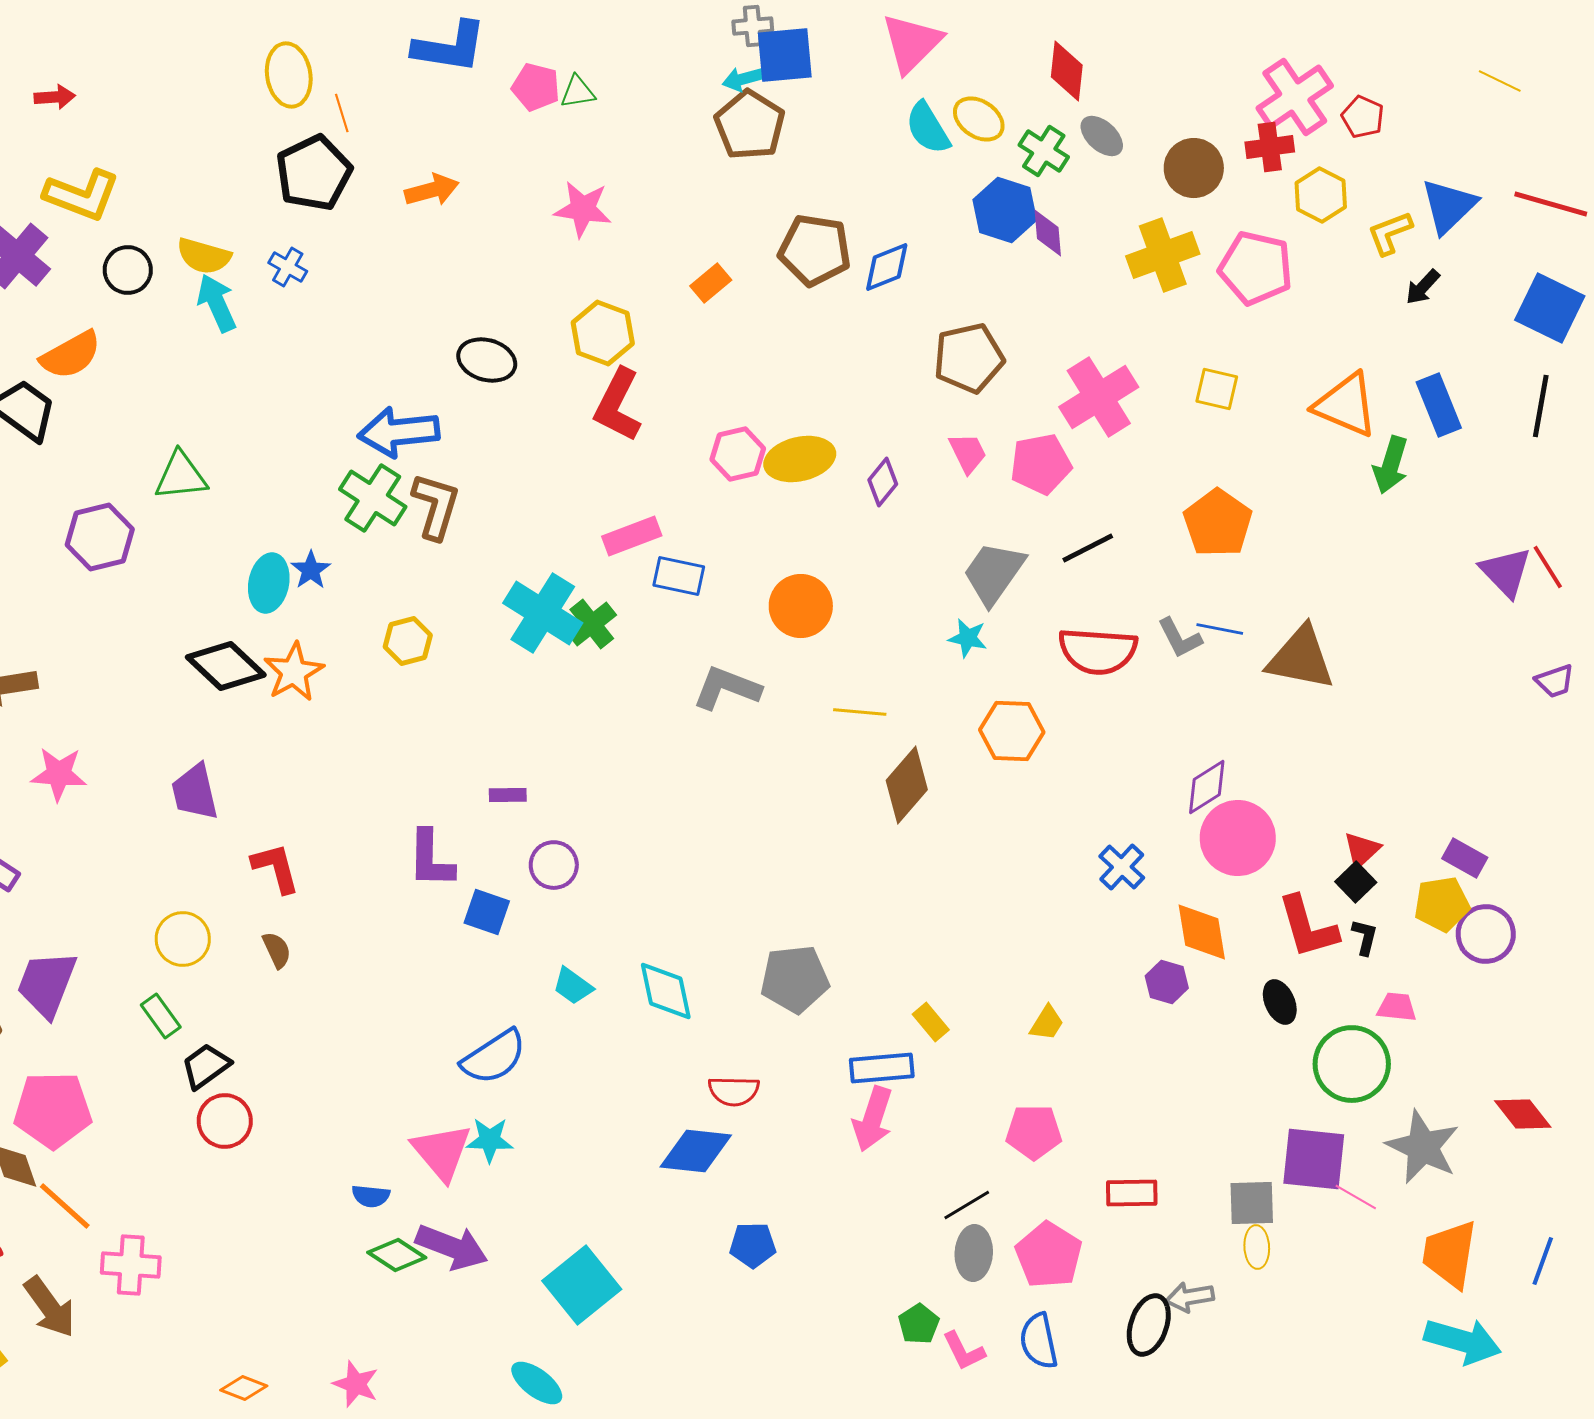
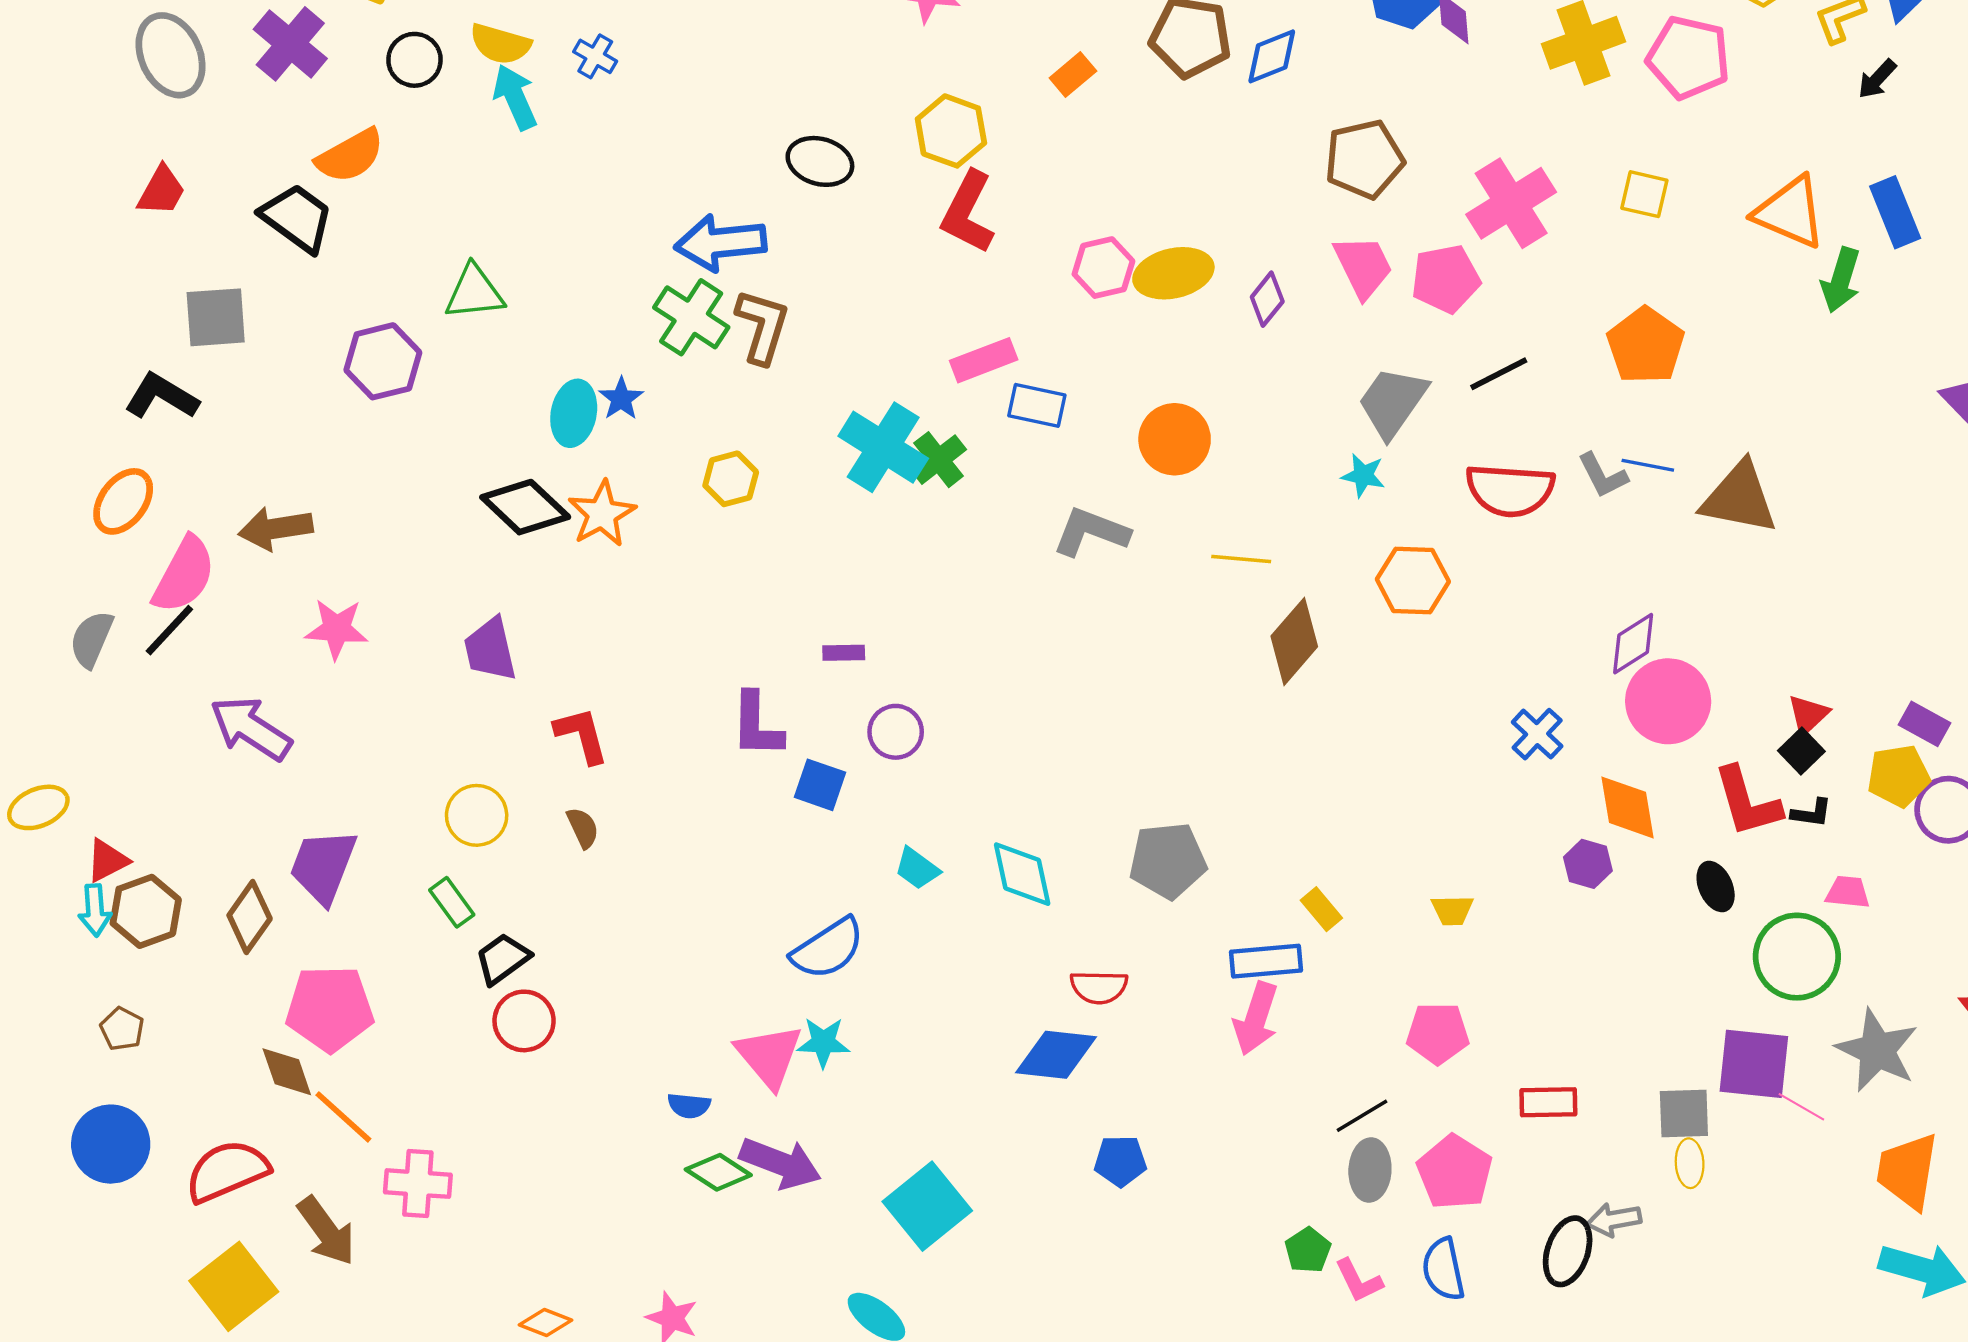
pink trapezoid: (968, 453) -> (1363, 266), size x1.4
black L-shape: (1365, 937) -> (1812, 813), turned 84
yellow trapezoid: (1047, 1023) -> (1452, 910), turned 57

